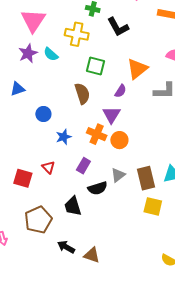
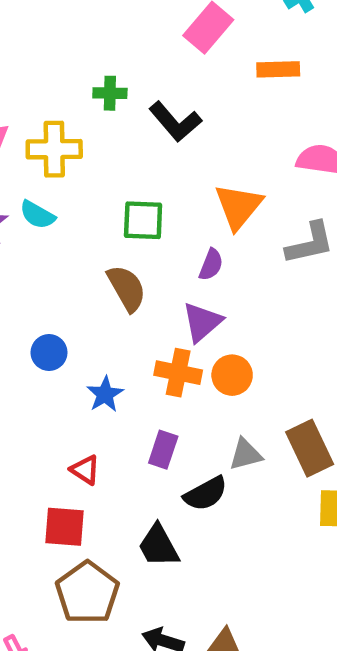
yellow cross: (77, 34) -> (54, 149), moved
purple triangle: (111, 115) -> (202, 322), turned 30
gray triangle: (118, 175) -> (245, 454), turned 35
red square: (23, 178) -> (65, 527), moved

